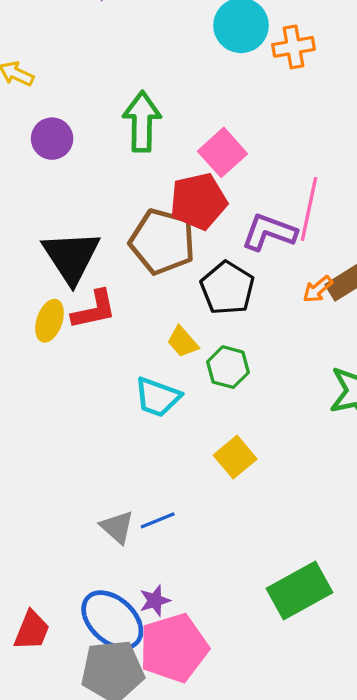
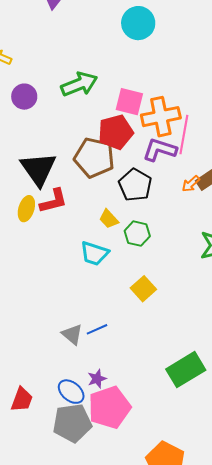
orange cross: (294, 47) -> (161, 117), moved, size x1.5
green arrow: (142, 122) -> (79, 84), turned 69
pink square: (223, 152) -> (129, 102), turned -32
blue ellipse: (112, 620) -> (71, 392), size x0.7

